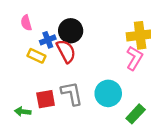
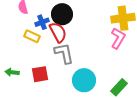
gray L-shape: (72, 93) -> (64, 53), moved
cyan circle: (108, 93) -> (84, 80), moved
green arrow: (23, 112) -> (12, 72), moved

